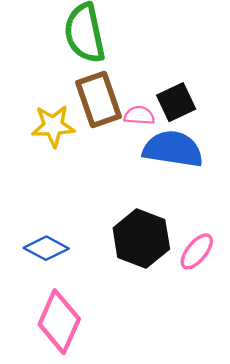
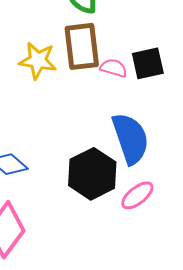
blue semicircle: (173, 149) -> (130, 139), moved, turned 50

